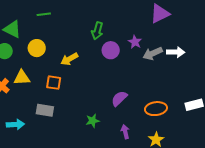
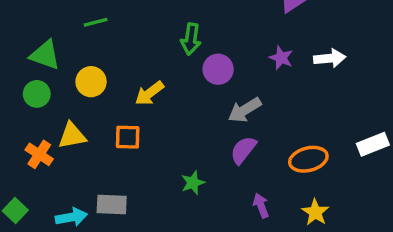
purple star: (135, 42) -> (281, 58), moved
gray arrow: (153, 53) -> (245, 110), moved
gray rectangle: (45, 110) -> (112, 204), moved
green star: (93, 121) -> (193, 183), moved

